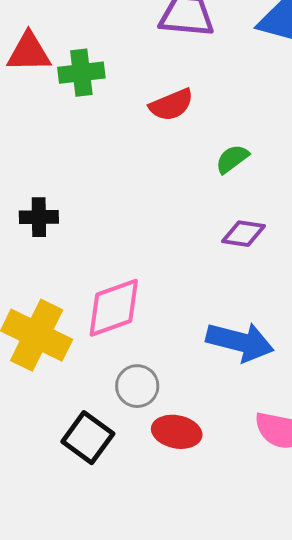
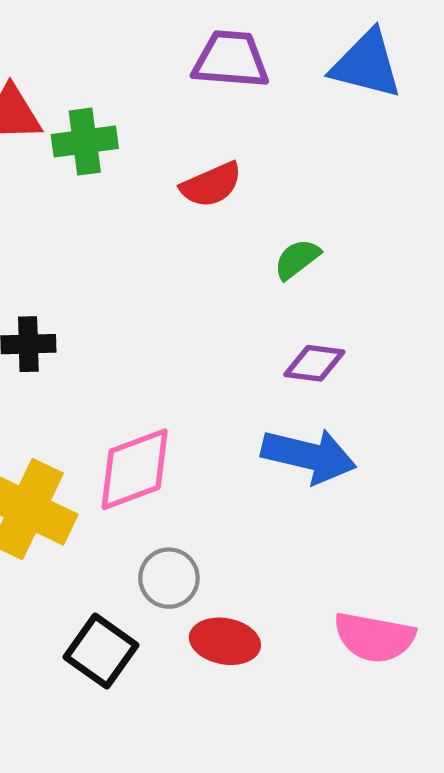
blue arrow: (240, 342) -> (309, 456), moved

